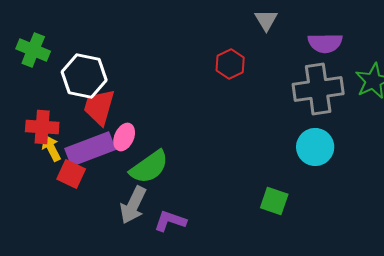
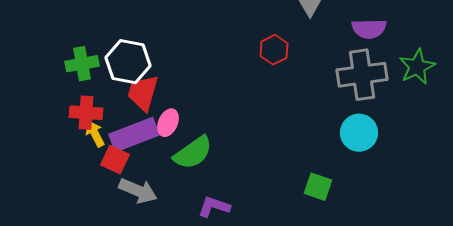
green cross: (33, 50) -> (82, 64), moved, turned -32
gray arrow: (133, 205) -> (138, 191), moved, turned -93

